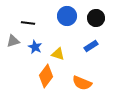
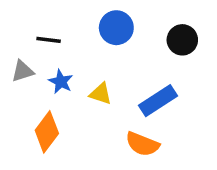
black circle: (96, 18) -> (182, 40), moved
blue rectangle: (91, 46) -> (158, 101), moved, size x1.5
orange diamond: (46, 76) -> (47, 132), moved

